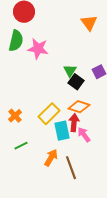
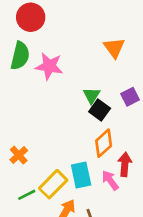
orange triangle: (89, 23) -> (114, 48), moved
orange diamond: (79, 107) -> (104, 143), turned -60
yellow rectangle: (49, 114) -> (53, 184), moved
red arrow: (74, 123) -> (125, 164), moved

